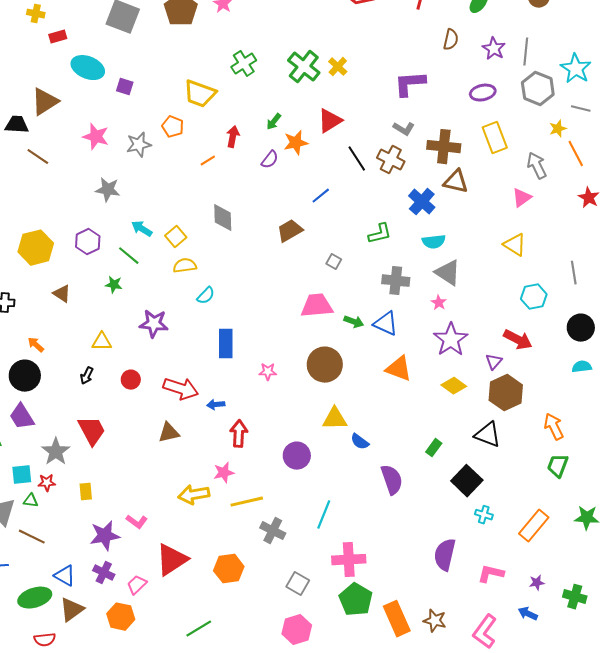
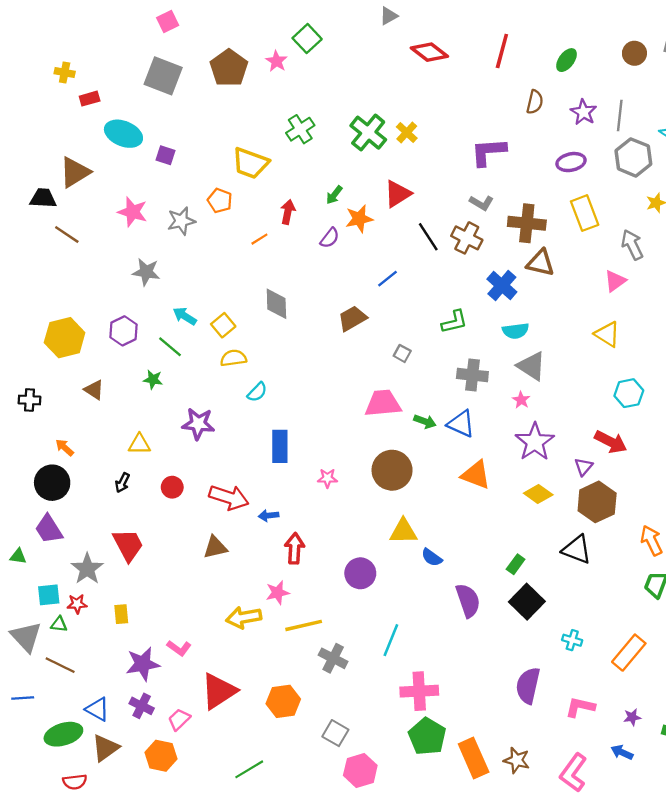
black square: (467, 481) -> (527, 602), moved
gray square: (298, 584) -> (335, 733), moved

